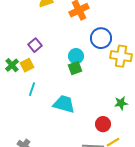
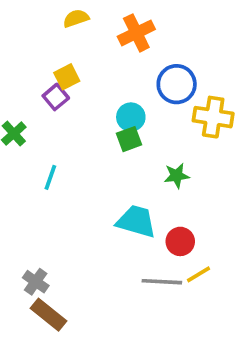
yellow square: (27, 65) -> (67, 77), moved
green star: (121, 103) -> (177, 176), moved
cyan trapezoid: (64, 104) -> (136, 221), moved

